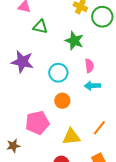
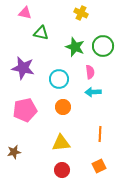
green circle: (102, 17) -> (103, 46), moved
pink pentagon: (37, 123) -> (25, 110), moved
orange line: (99, 128) -> (100, 134), turned -35
yellow triangle: (71, 137) -> (61, 143), moved

